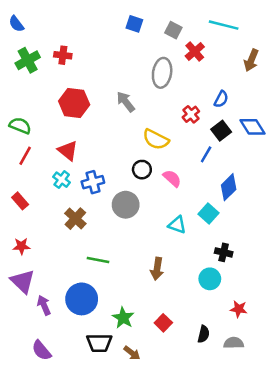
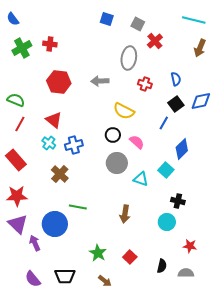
cyan line: (224, 25) -> (194, 20), moved
blue semicircle: (221, 99) -> (176, 79), turned -40
gray arrow: (126, 102) -> (100, 81), turned -54
red cross: (191, 114) -> (145, 84), moved, turned -32
blue diamond: (252, 127) -> (201, 101), turned -70
red rectangle: (20, 201) -> (16, 160), size x1.5
gray circle: (126, 205) -> (117, 163), moved
red star: (21, 246) -> (17, 196), size x1.5
blue circle: (82, 299) -> (55, 224), moved
black trapezoid: (99, 343) -> (65, 276), moved

